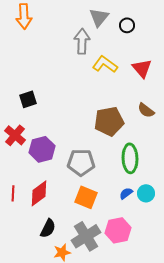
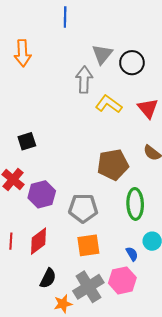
black circle: (127, 25) -> (132, 63), size x1.5
blue semicircle: (126, 193) -> (132, 254), moved, turned 96
orange square: (86, 197) -> (88, 245), turned -30

